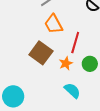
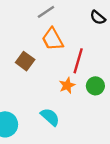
brown square: (41, 53) -> (25, 61), moved, size x0.7
cyan semicircle: (72, 91) -> (50, 117), moved

